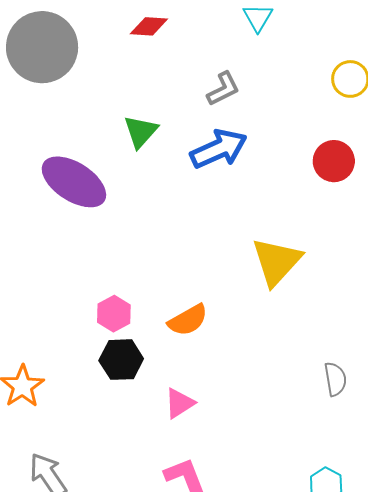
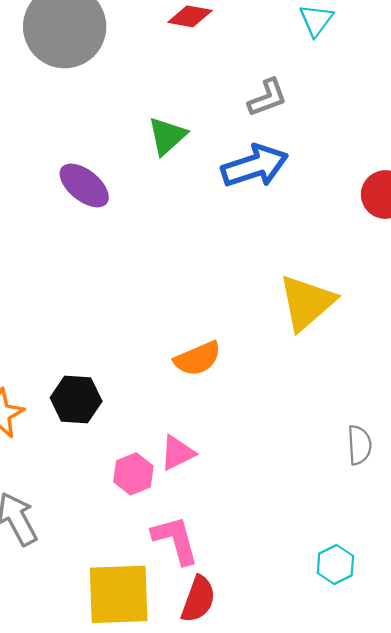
purple ellipse: (74, 182) -> (84, 185), size x0.7
pink hexagon: (114, 314) -> (133, 474), moved
black hexagon: (121, 360) -> (76, 400), moved

